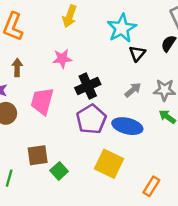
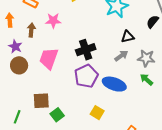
black triangle: (137, 54) -> (128, 37), moved, turned 32
pink star: (62, 59) -> (53, 21), moved
yellow square: (109, 164) -> (97, 113), size x0.6

